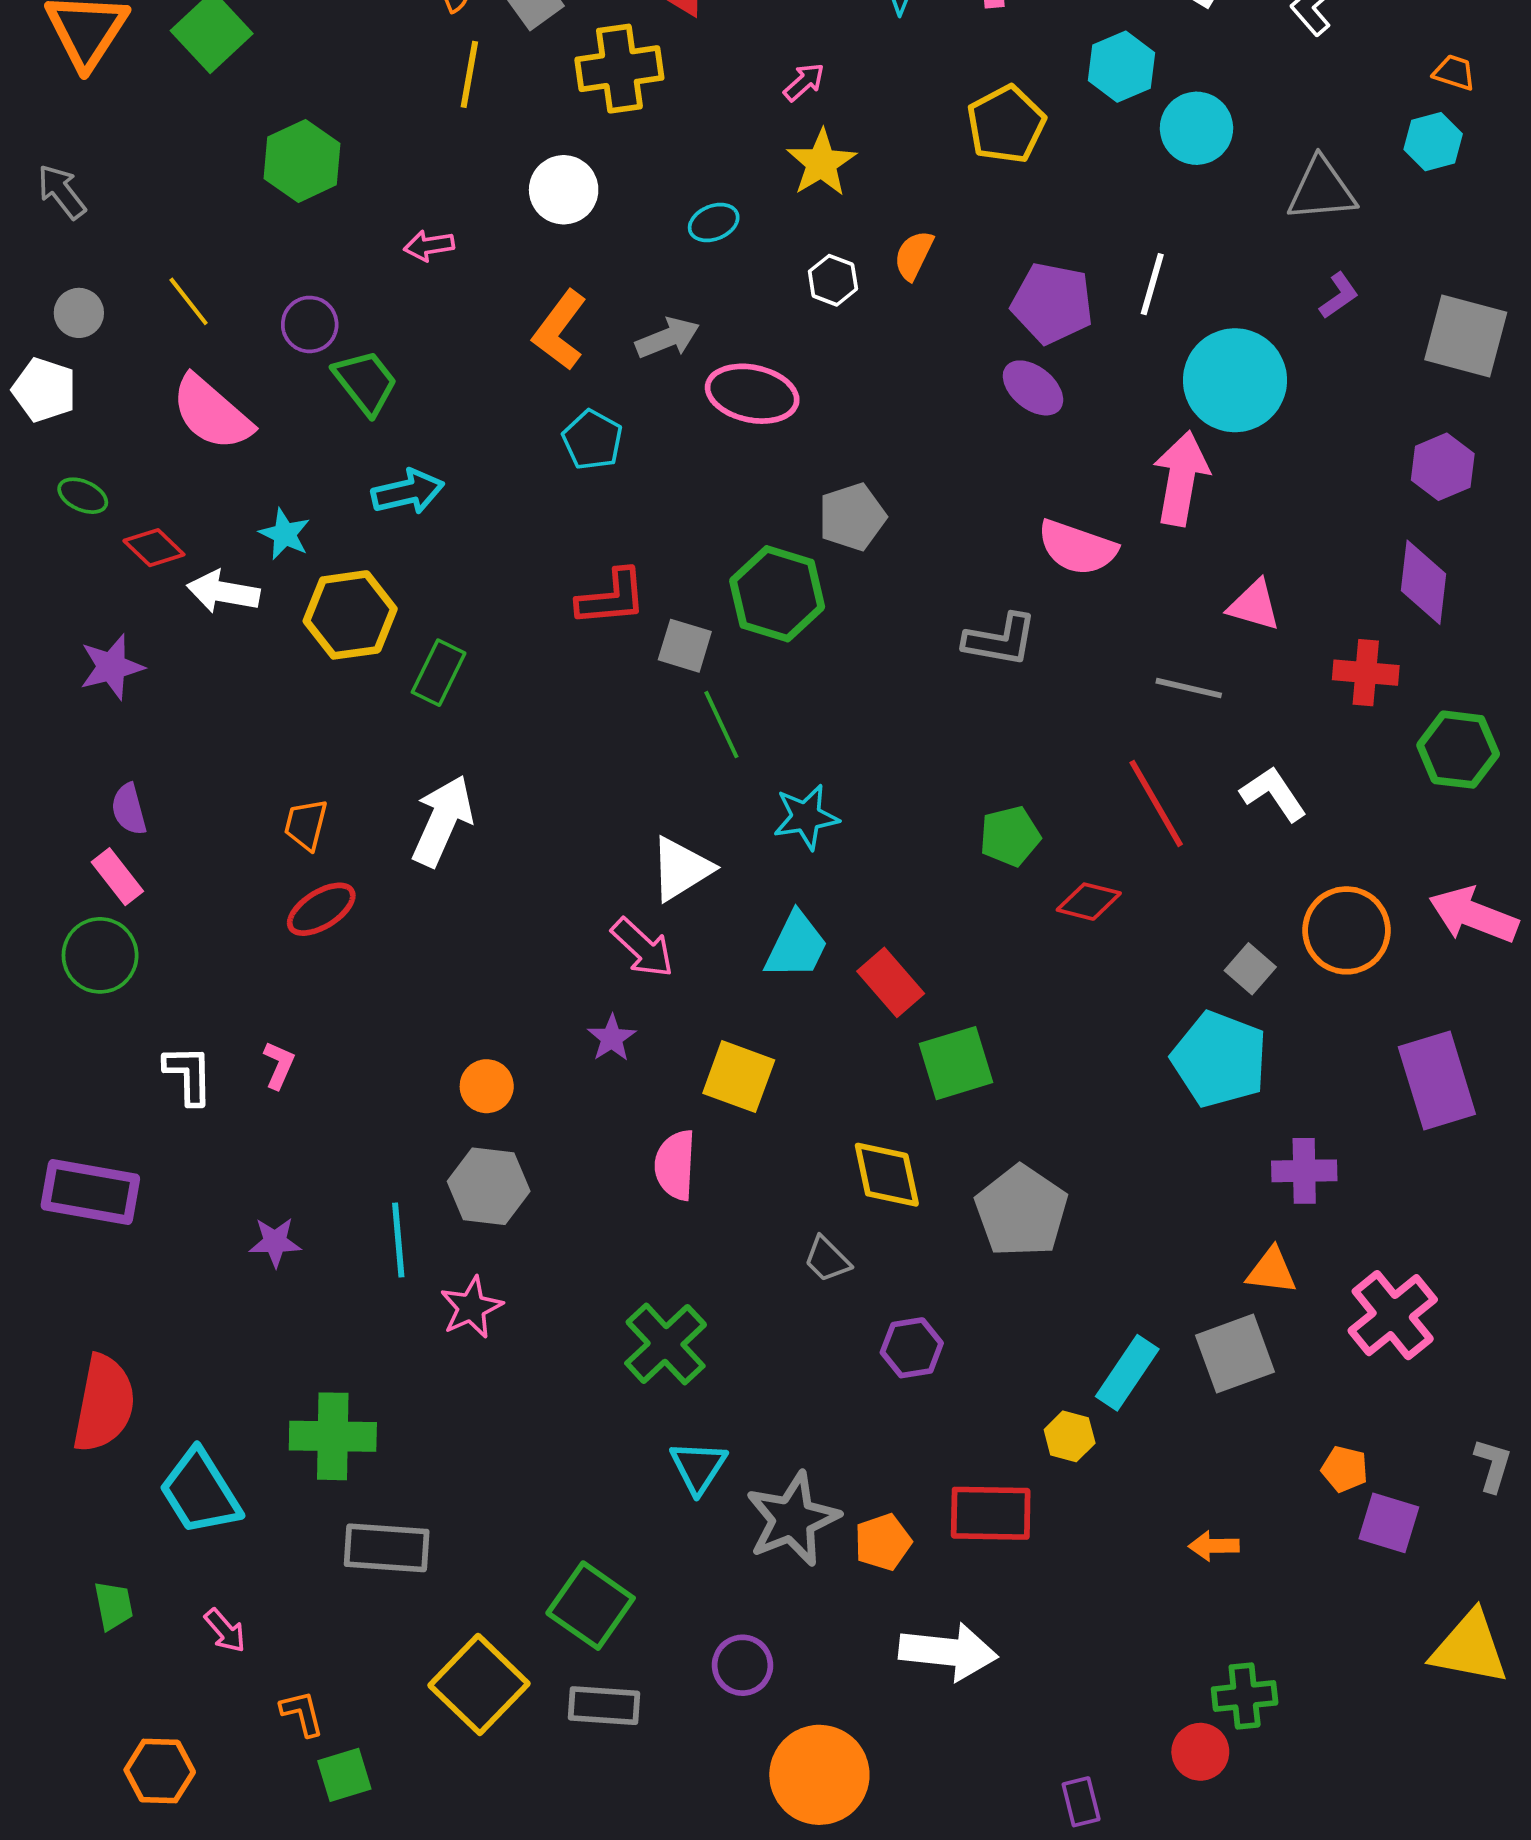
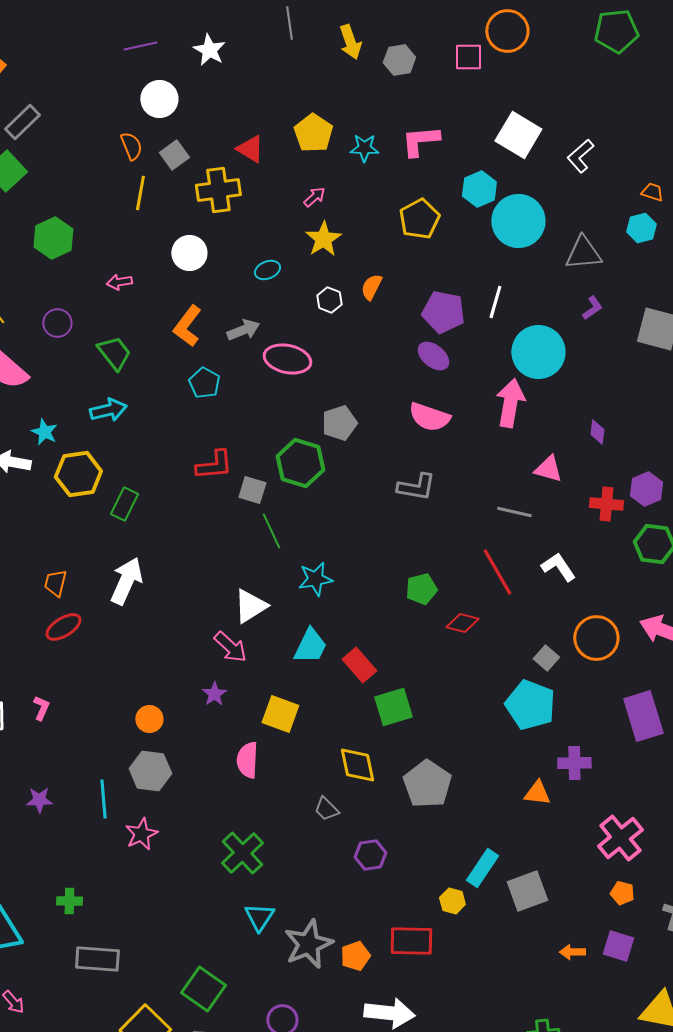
cyan circle: (1196, 128) -> (518, 221), size x1.4
green trapezoid: (365, 382) -> (114, 353), moved
purple hexagon: (1443, 467) -> (646, 489), moved
pink semicircle: (1077, 548) -> (429, 417), moved
purple diamond: (1423, 582) -> (597, 432), moved, size x0.6
orange triangle: (1272, 1271) -> (537, 793), moved
gray square: (1235, 1354) -> (527, 891), moved
green cross: (333, 1436) -> (69, 901), size x0.6
orange pentagon: (1345, 1469) -> (622, 893), moved
orange arrow: (1214, 1546) -> (572, 952), moved

